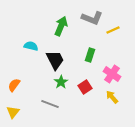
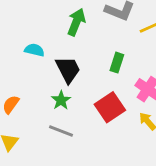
green star: (61, 82) -> (61, 100), moved
red square: (85, 87) -> (110, 107), size x1.5

